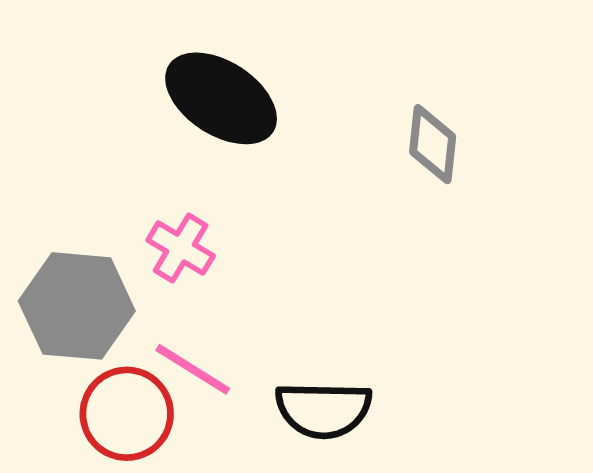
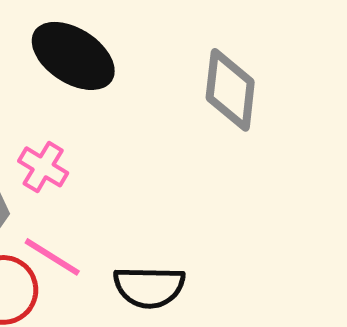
gray diamond: (433, 144) -> (230, 90), size x1.4

